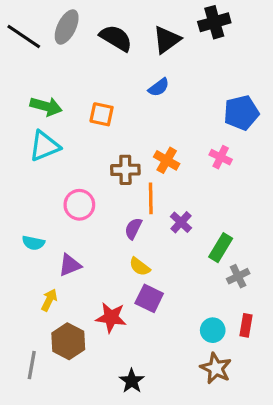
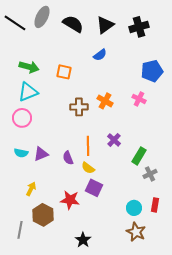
black cross: (214, 22) -> (139, 27), moved
orange line: (151, 198) -> (88, 146), moved
pink circle: (79, 205) -> (22, 118), moved
purple semicircle: (133, 229) -> (68, 158), moved, turned -48
purple triangle: (70, 265) -> (41, 154), moved

